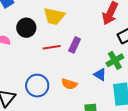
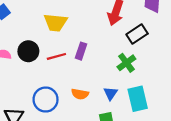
black circle: (26, 28) -> (28, 51), moved
blue triangle: (100, 75) -> (111, 93), moved, turned 40

